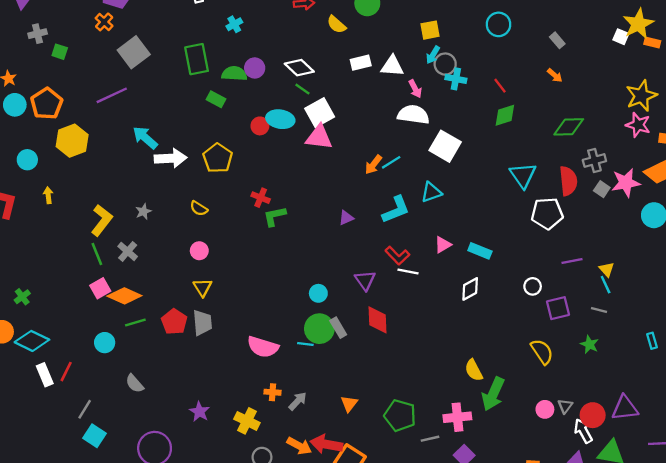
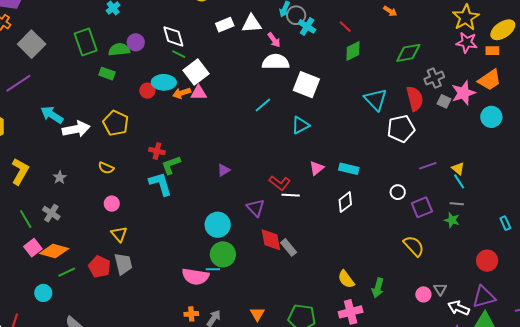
white diamond: (299, 68) -> (173, 36), turned 40
cyan cross: (456, 79) -> (307, 26), turned 30
pink triangle: (319, 137) -> (199, 93), size x0.7
orange arrow: (373, 165) -> (182, 93), moved, turned 42
cyan L-shape: (396, 210) -> (160, 184), moved, turned -76
purple triangle: (346, 218) -> (224, 170), moved
yellow L-shape: (102, 220) -> (20, 171), moved
cyan circle: (318, 293) -> (218, 225), size x1.6
gray rectangle: (338, 328) -> (289, 247), moved
green star: (589, 344) -> (452, 220), moved
pink semicircle: (263, 347) -> (195, 277), moved
yellow semicircle: (474, 370) -> (346, 279), moved
green arrow: (493, 394) -> (378, 288), size x0.7
purple triangle: (625, 408) -> (484, 297), moved
red circle: (593, 415) -> (487, 261), moved
white arrow: (583, 431) -> (459, 308), turned -30

